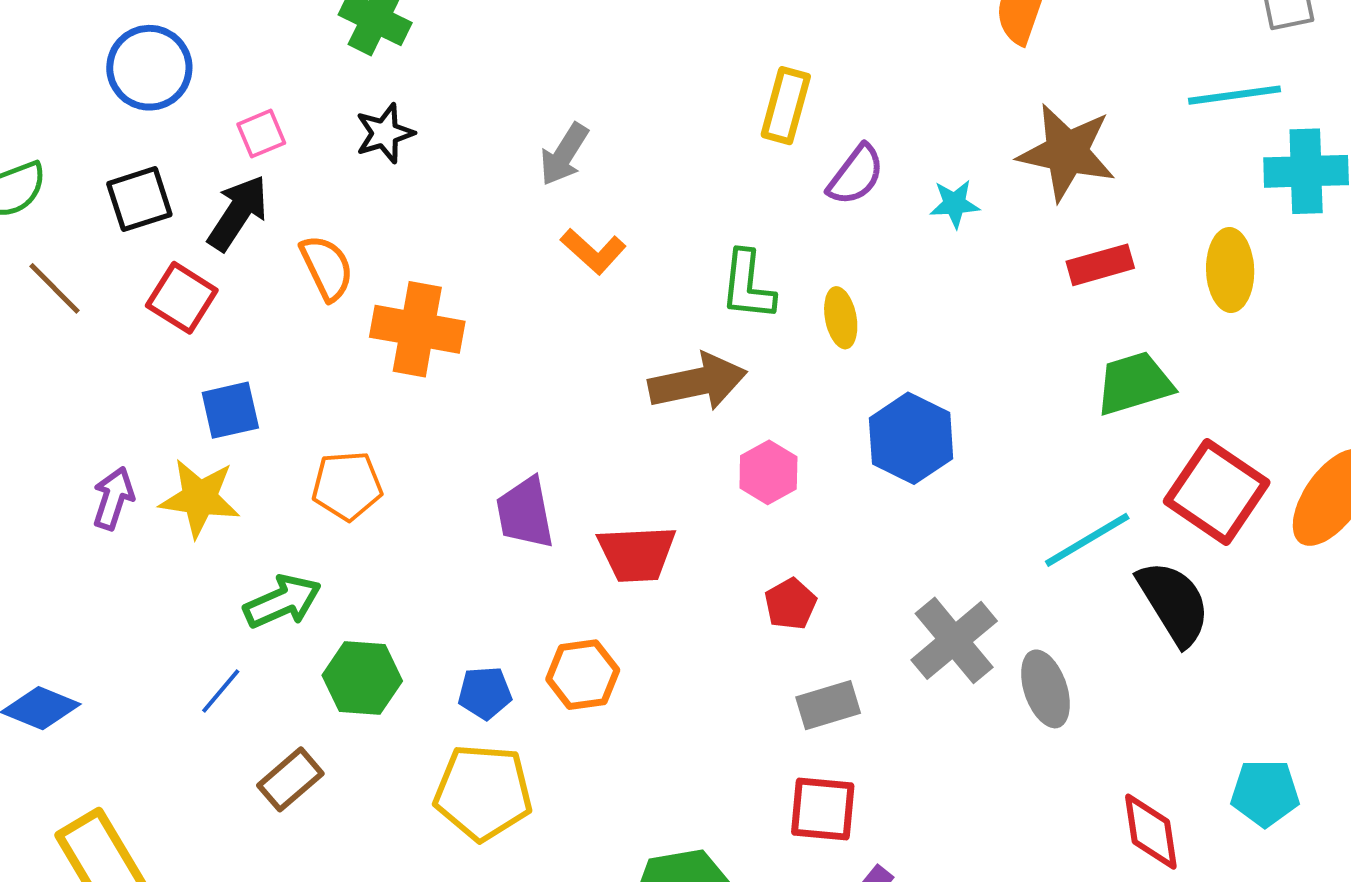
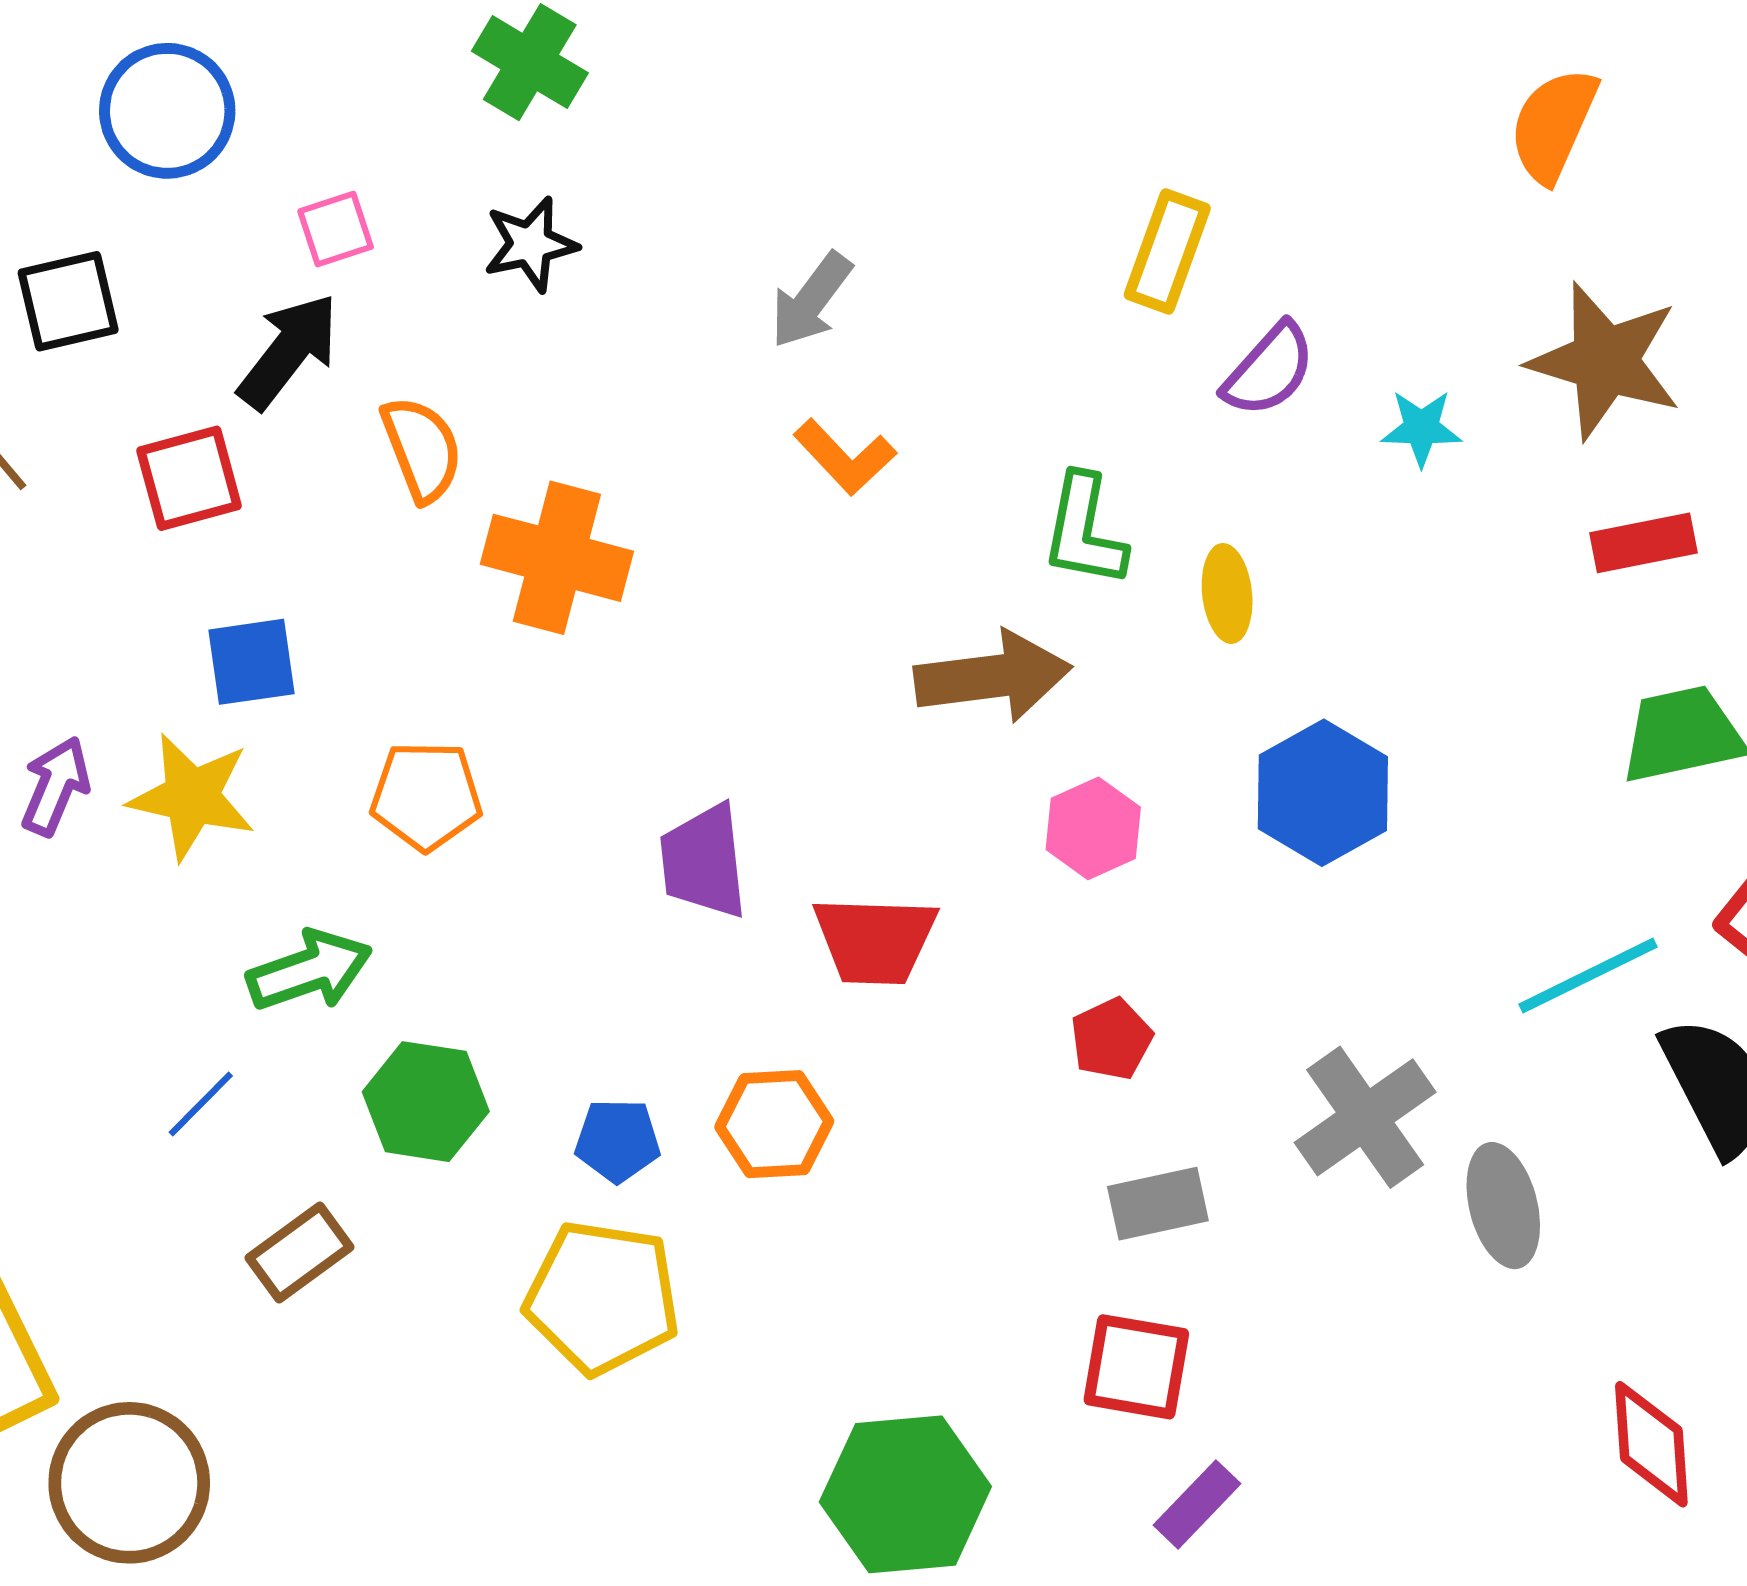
black square: (139, 199) -> (68, 301), moved
red square: (182, 298) -> (189, 478), turned 38

